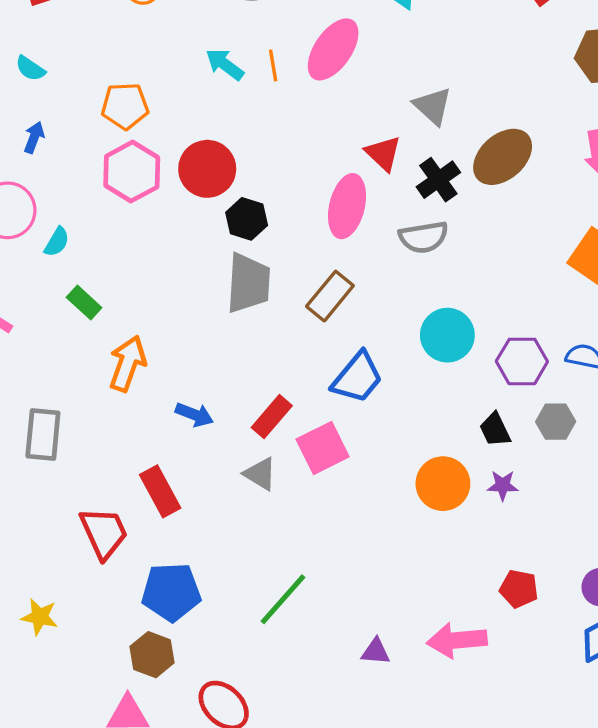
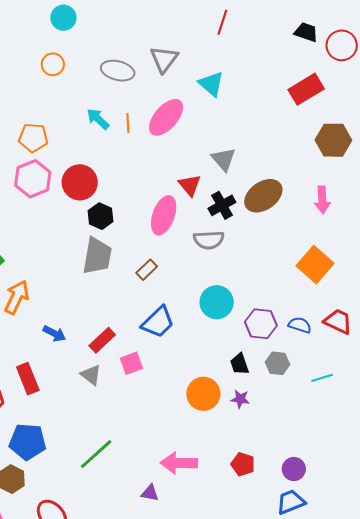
brown rectangle: (330, 296) -> (147, 270), size x0.7
pink square: (323, 448) -> (131, 363), size x0.7
pink arrow: (457, 640) -> (179, 463), moved

